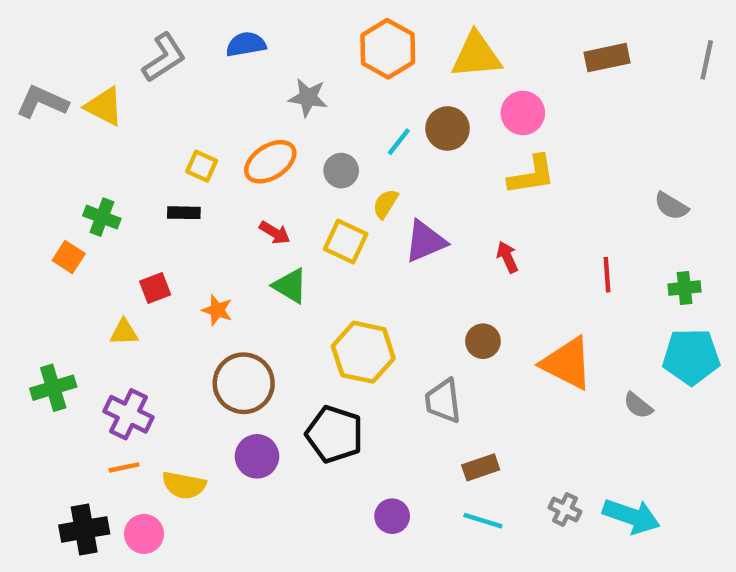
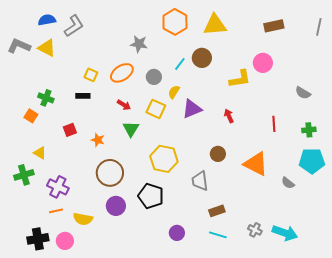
blue semicircle: (246, 44) -> (47, 20), moved
pink circle: (523, 113) -> (263, 63), moved
green triangle: (290, 286) -> (131, 129), turned 30
yellow triangle: (124, 332) -> (40, 153), moved, turned 32

